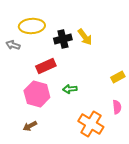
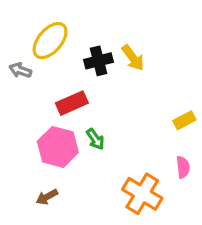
yellow ellipse: (32, 26) -> (50, 41), turned -45
green arrow: (70, 89) -> (95, 139), moved, turned -120

